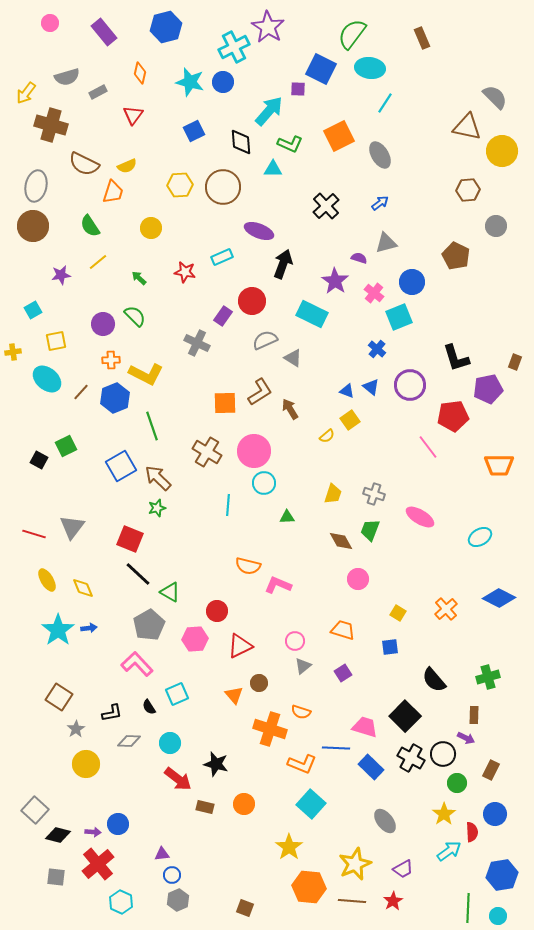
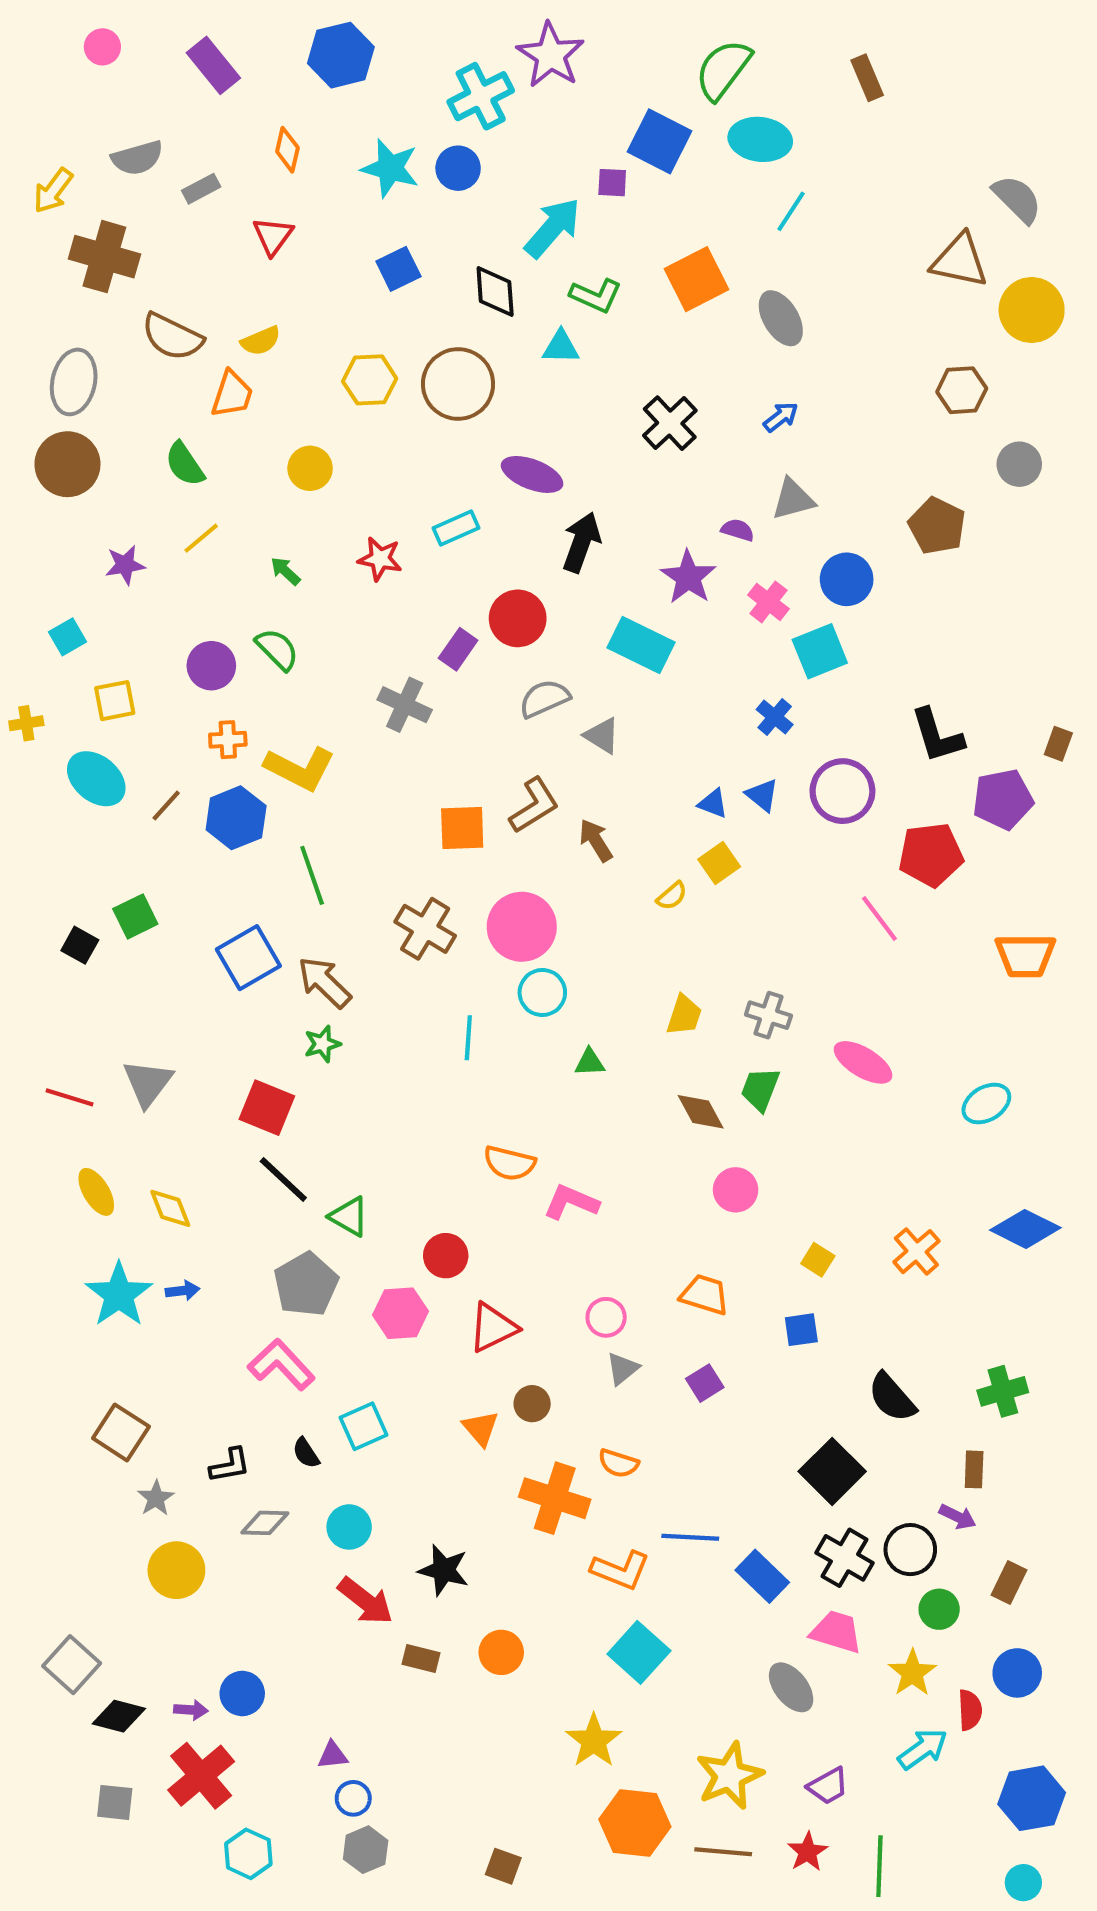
pink trapezoid: (365, 727) -> (836, 1632), moved
green line: (468, 908) -> (879, 1866), moved

